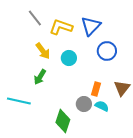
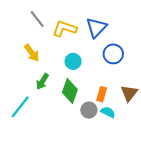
yellow arrow: (43, 51) -> (32, 53), moved
cyan line: (19, 101) -> (20, 107), turned -65
green diamond: (63, 121) -> (70, 91), moved

